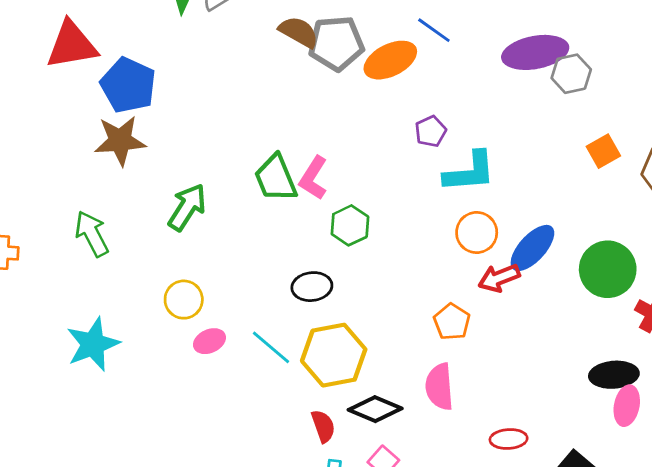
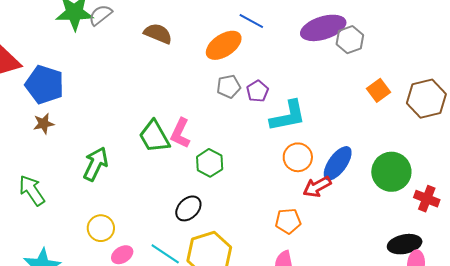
gray pentagon: (336, 43) -> (229, 86), moved, size x0.6
brown star: (120, 141) -> (44, 124), size x0.6
black ellipse: (312, 287) -> (188, 208), turned -32
orange pentagon: (452, 322) -> (288, 221), turned -30

